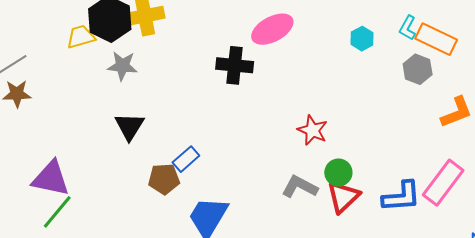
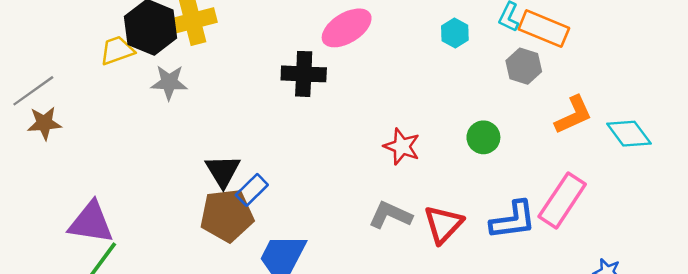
black triangle: (129, 126) -> (223, 171), moved
green circle: (338, 173) -> (483, 137), moved
brown pentagon: (164, 179) -> (227, 215), size x1.4

